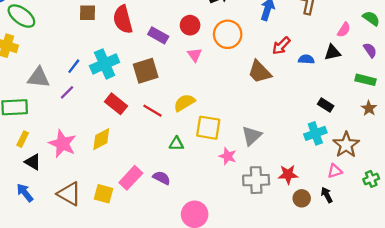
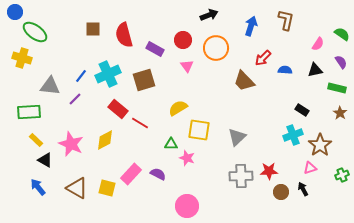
black triangle: (332, 53) -> (315, 70), moved
red line: (152, 111) -> (140, 123), moved
yellow rectangle: (23, 139) -> (36, 140), turned -72
pink star: (228, 156) -> (187, 158), moved

